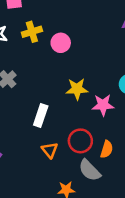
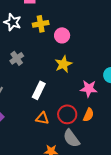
yellow star: (77, 89) -> (63, 64), moved, turned -30
orange semicircle: (107, 149) -> (88, 115), moved
orange triangle: (50, 150) -> (42, 118), turned -48

